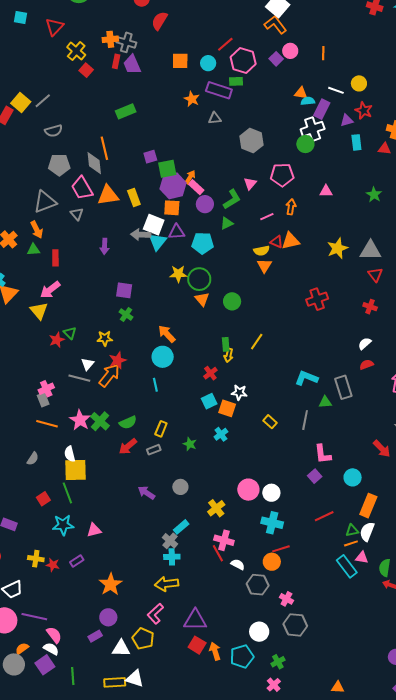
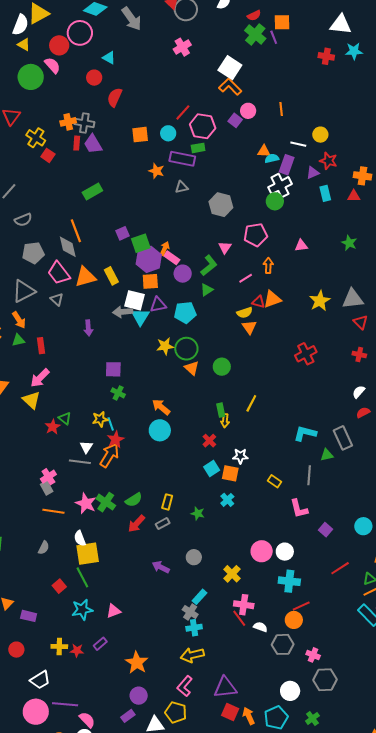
cyan line: (155, 385) -> (111, 424), moved
pink L-shape: (323, 454) -> (299, 509), moved

